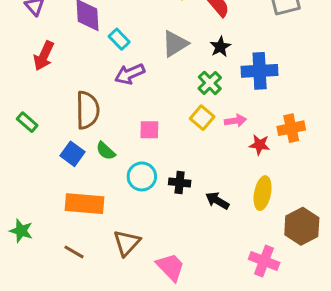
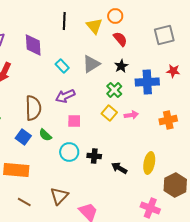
cyan rectangle: (119, 39) -> (62, 66), moved
purple arrow: (130, 74) -> (65, 96), moved
red star: (260, 145) -> (173, 71), moved
orange rectangle: (85, 204) -> (16, 170), moved

